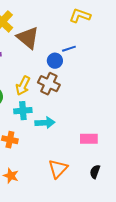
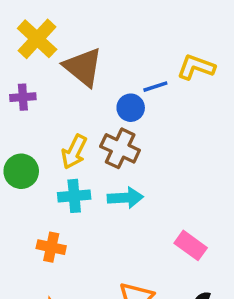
yellow L-shape: (80, 16) -> (196, 67), moved
cyan arrow: (45, 123) -> (125, 198), moved
pink rectangle: (89, 139) -> (191, 245), turned 36

